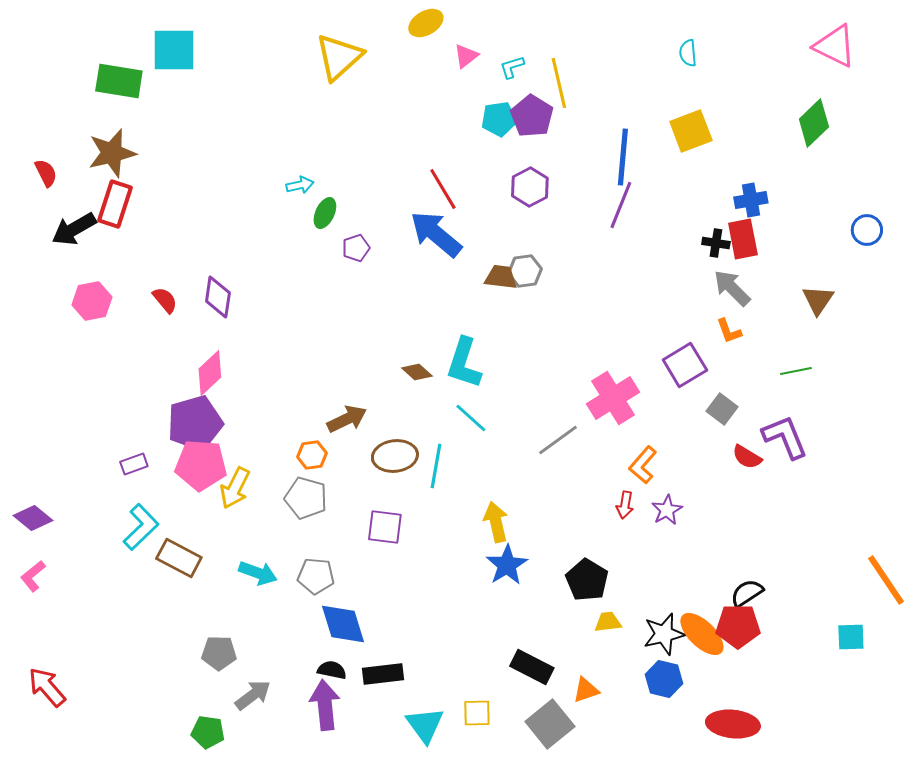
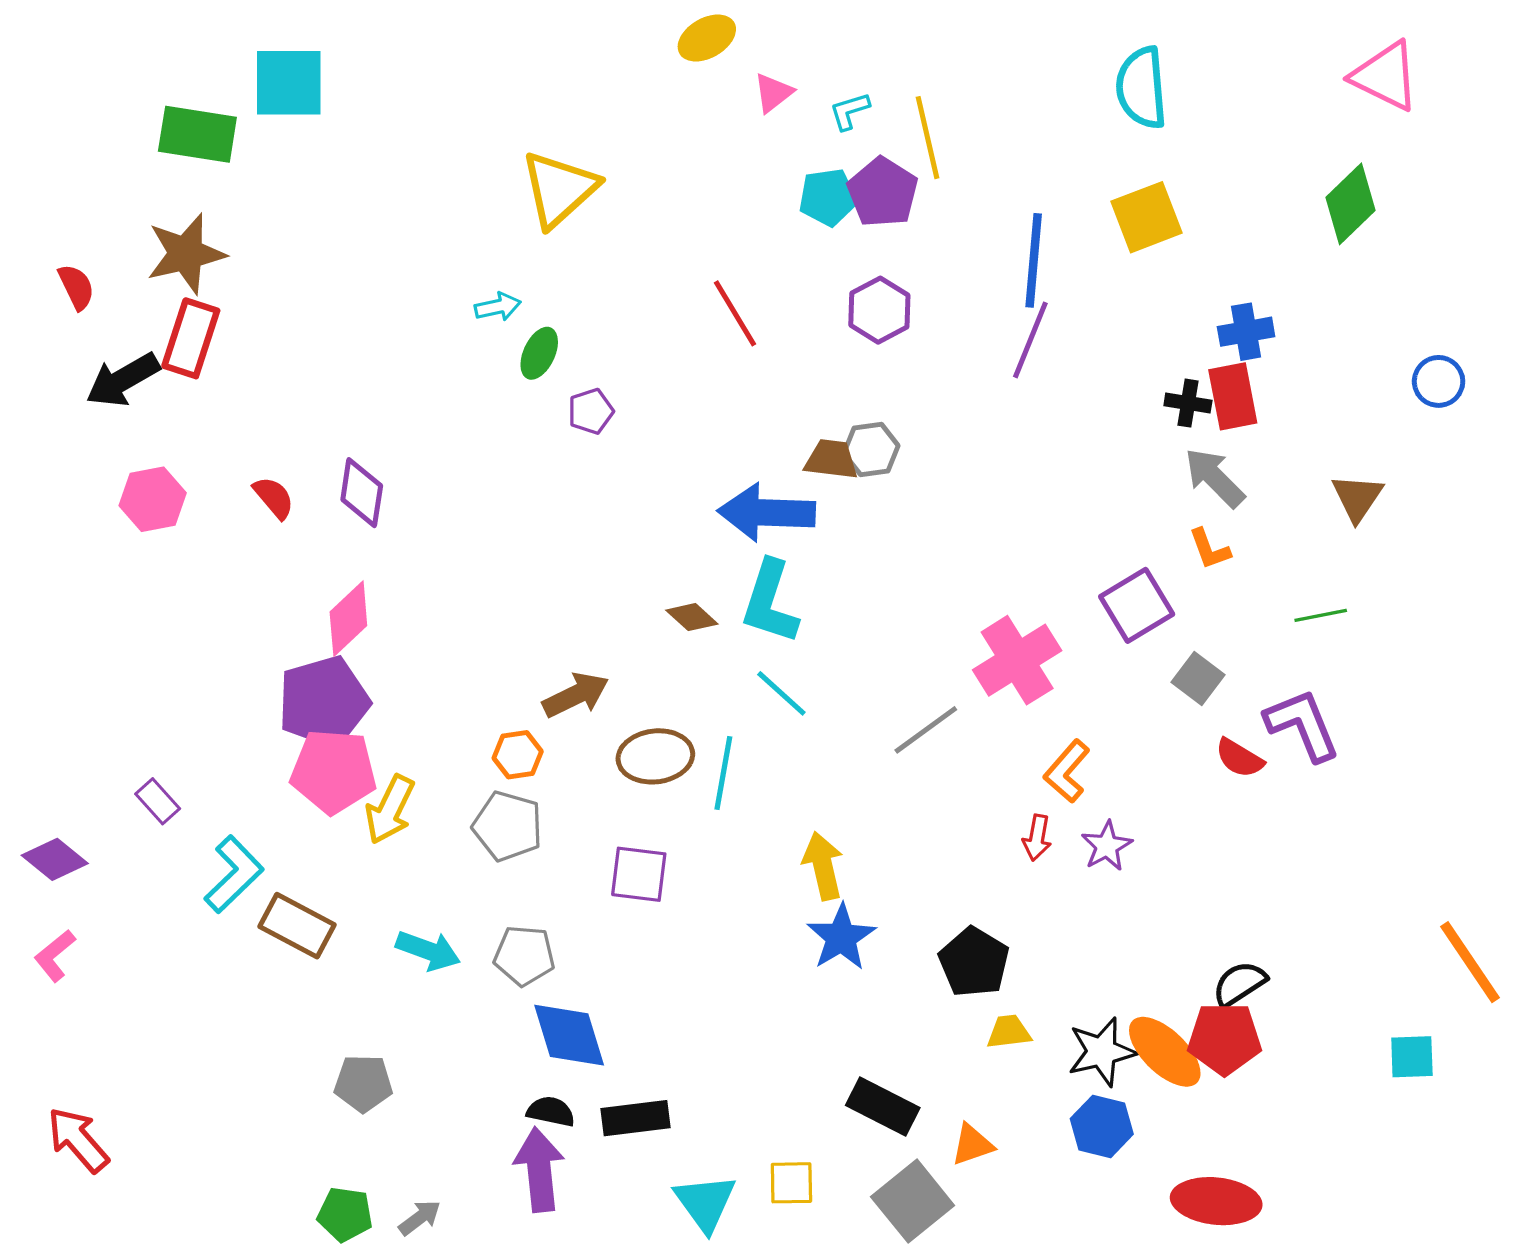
cyan semicircle: (688, 53) -> (1142, 88), size x1.8
yellow triangle: (339, 57) -> (559, 189), moved
blue arrow: (436, 234) -> (767, 513), moved, turned -38
purple rectangle: (134, 464) -> (158, 801), moved, turned 68
gray arrow: (253, 695) -> (420, 1218), moved, size x0.7

